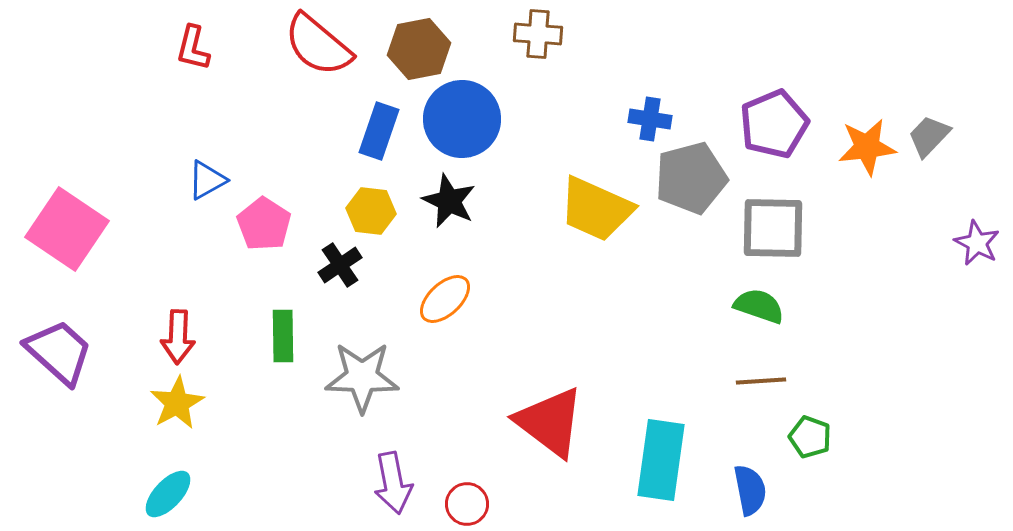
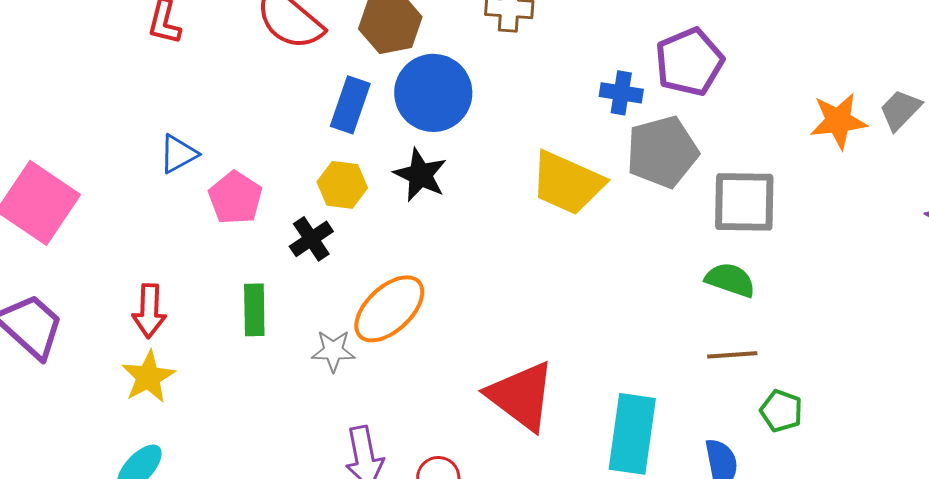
purple pentagon: (774, 124) -> (689, 62), moved
orange ellipse: (445, 299) -> (389, 309), moved, size x1.4
gray star: (362, 377) -> (333, 351), size x0.6

